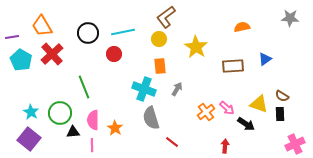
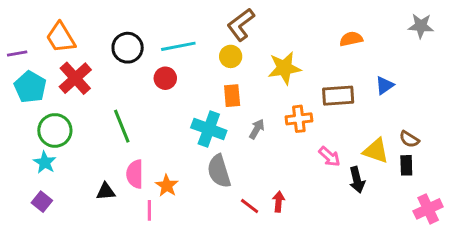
yellow star: (196, 47) -> (284, 68), turned 30
orange cross: (206, 112) -> (299, 119), moved, turned 30
green circle: (60, 113) -> (55, 130), moved
black arrow: (246, 124) -> (357, 180), turned 42
purple square: (29, 139) -> (42, 202), size x0.6
pink line: (92, 145) -> (149, 210), moved
red arrow: (225, 146) -> (279, 202), moved

